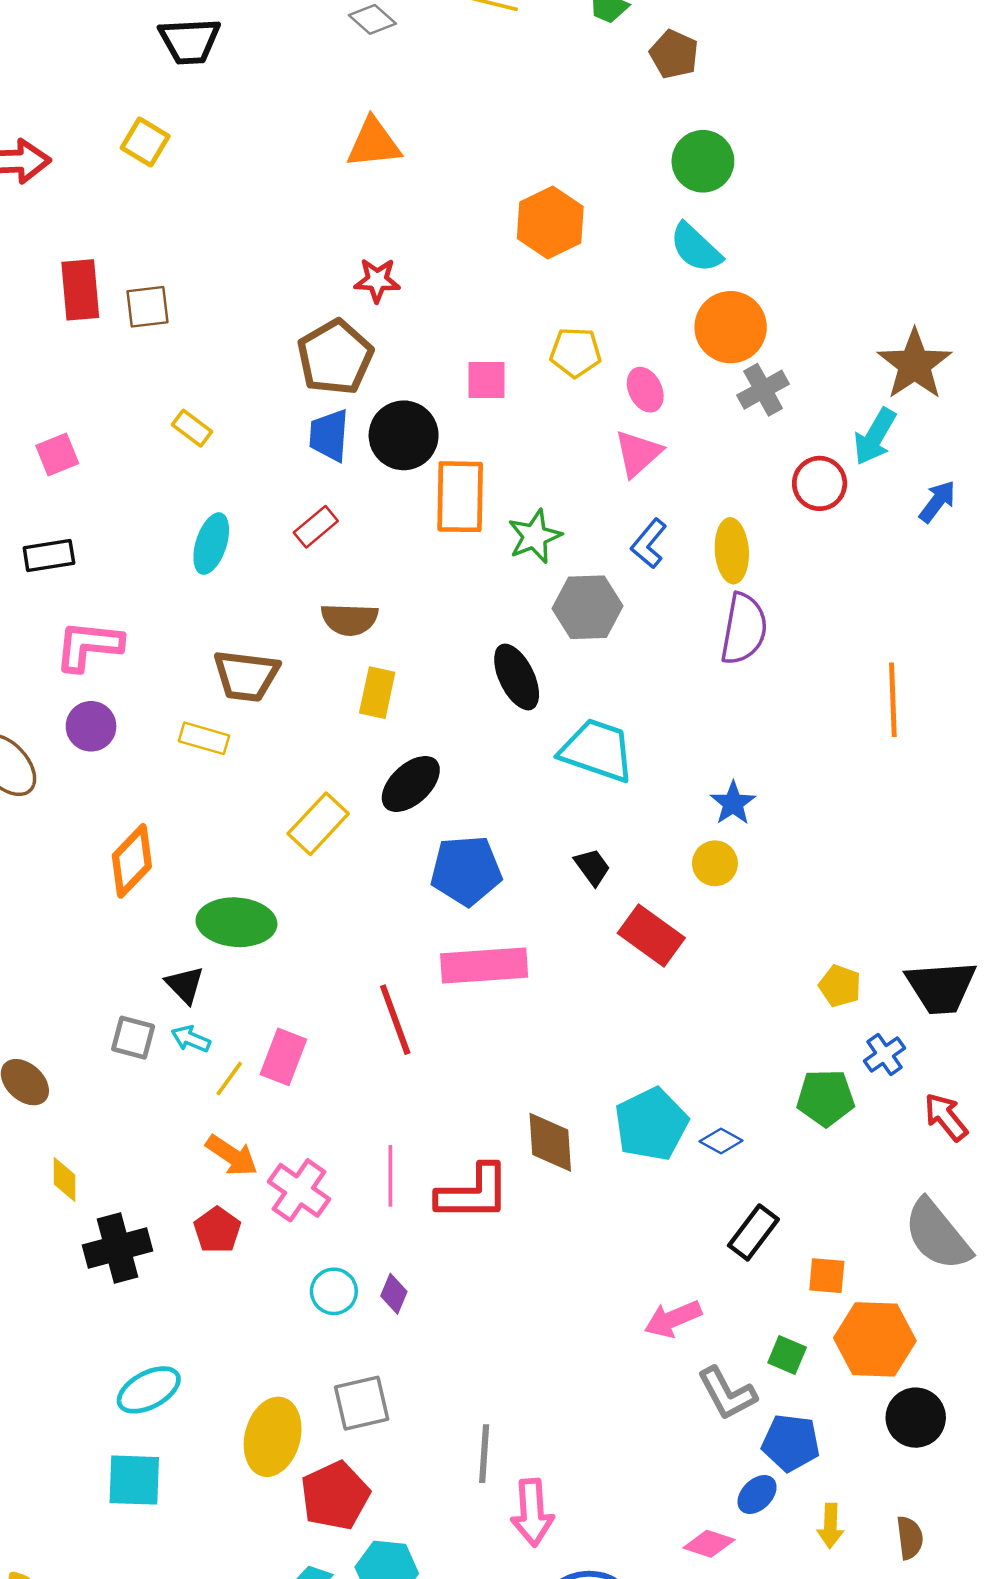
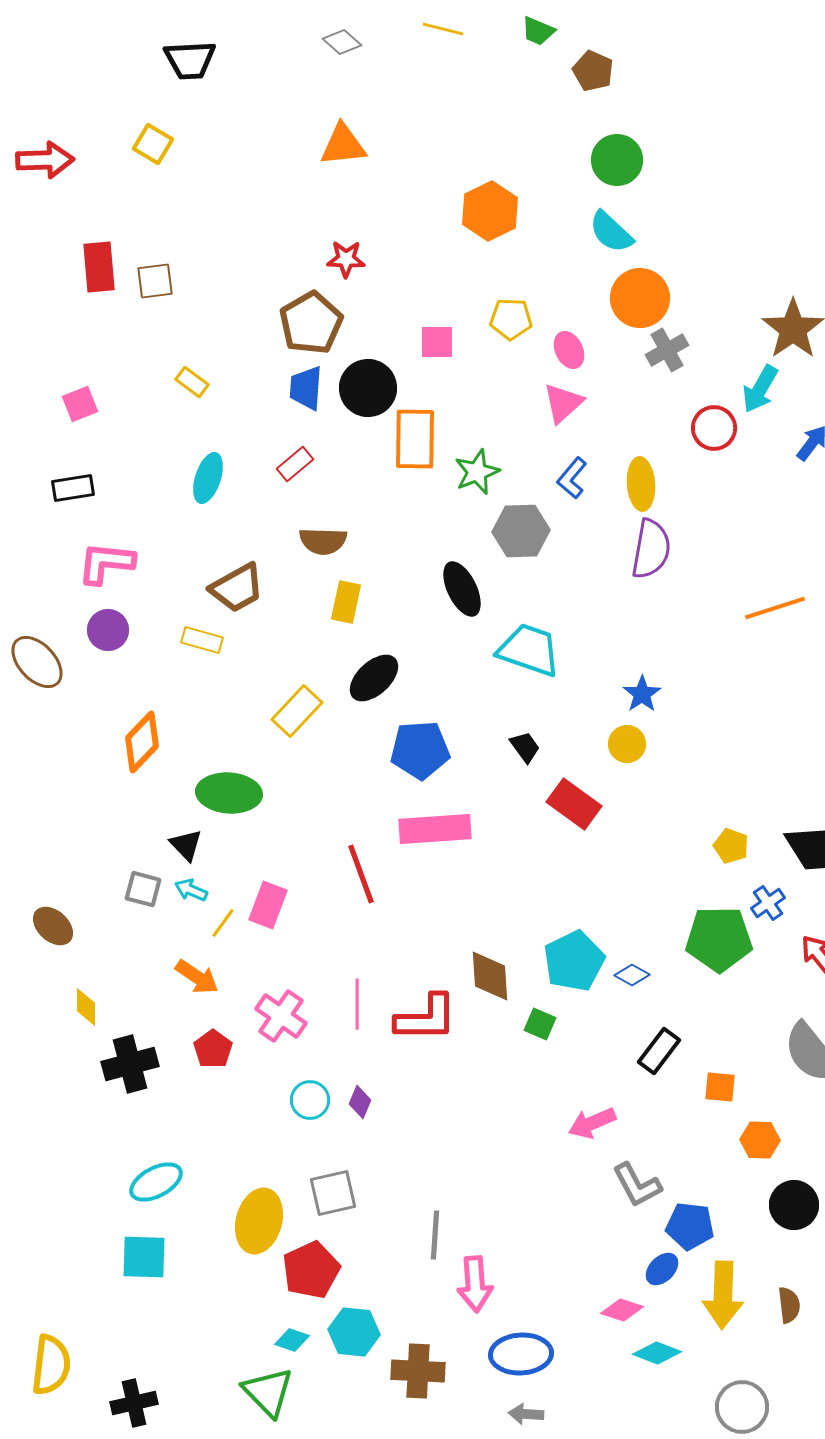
brown trapezoid: (246, 676) -> (237, 588), turned -36
orange line: (893, 700) -> (775, 608), turned 74
green pentagon: (826, 1098) -> (719, 939), size x1.4
orange arrow: (232, 1155) -> (197, 977), moved
orange hexagon: (875, 1339) -> (760, 1140), size x0.6
green square: (787, 1355) -> (540, 1024), moved
yellow arrow: (830, 1526) -> (723, 1295), size x1.8

